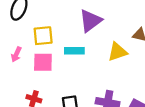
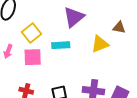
yellow square: (43, 36) -> (31, 33), turned -30

